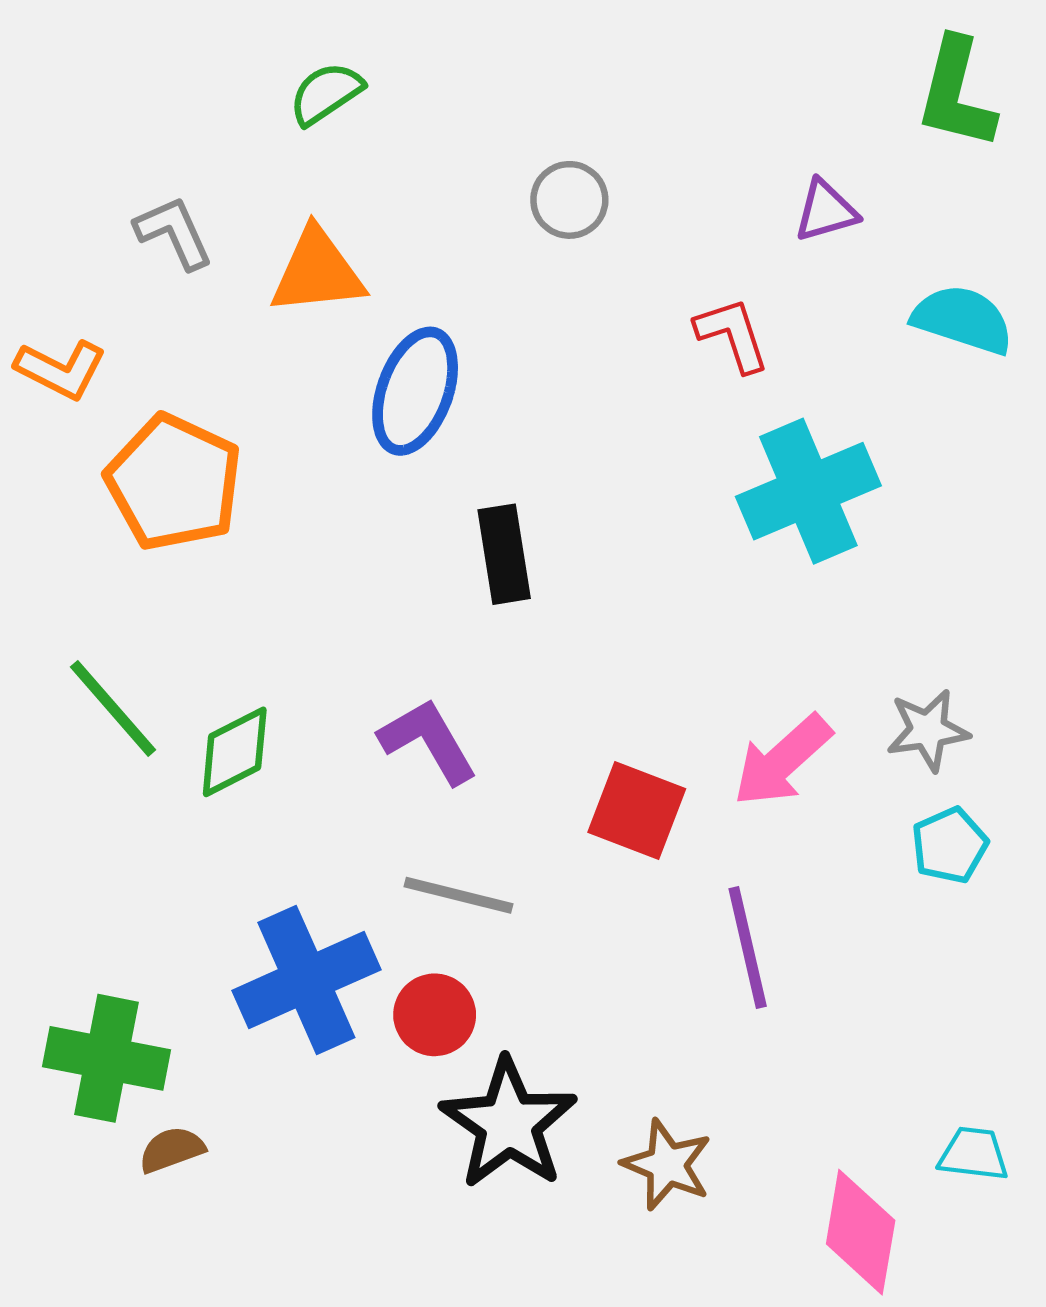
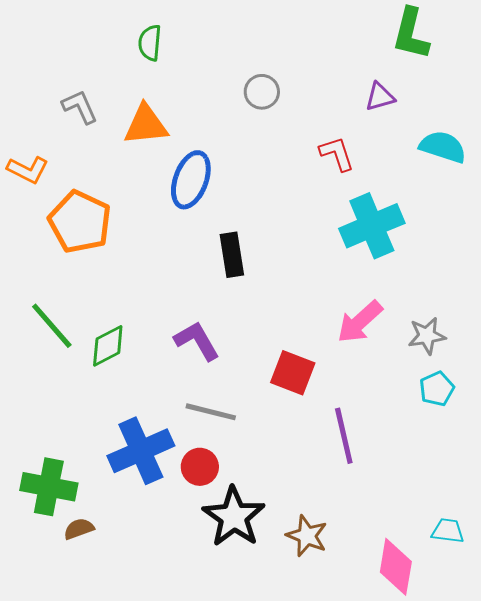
green semicircle: (326, 93) -> (150, 43), turned -51
green L-shape: (956, 93) -> (411, 34), moved
pink arrow: (782, 761) -> (360, 322), moved

